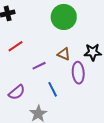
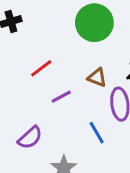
red line: (15, 46) -> (41, 68), moved
blue line: (53, 89) -> (97, 133), moved

